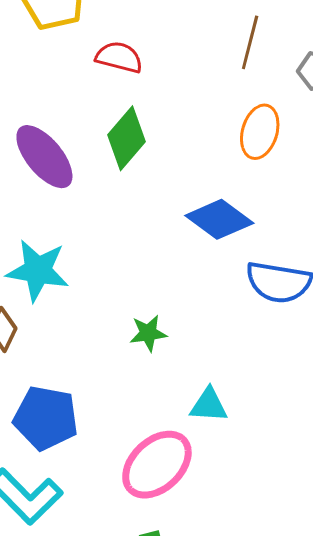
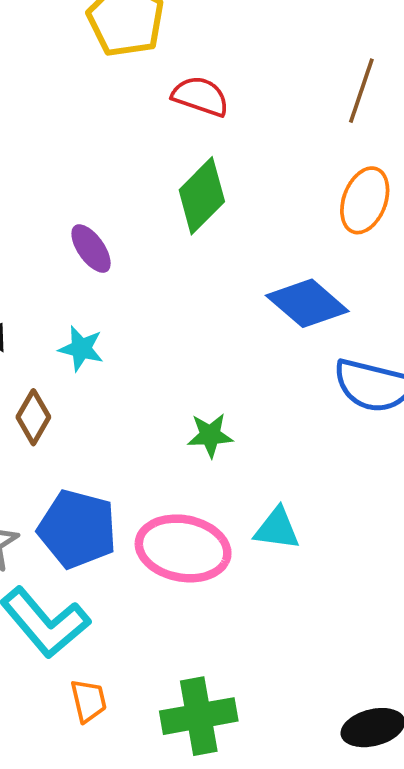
purple ellipse: (44, 157) -> (91, 249), moved, size x0.6
cyan star: (38, 270) -> (81, 349), size x0.6
pink ellipse: (157, 465) -> (183, 548), moved, turned 50

